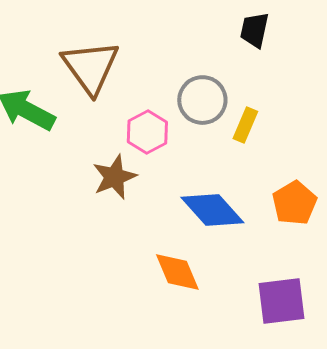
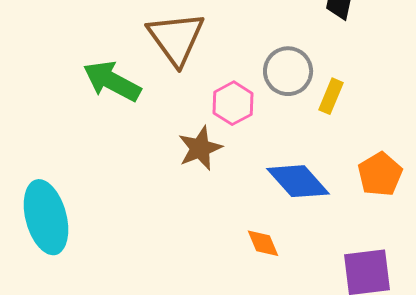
orange diamond: (177, 272) -> (263, 243), size x0.7

